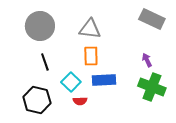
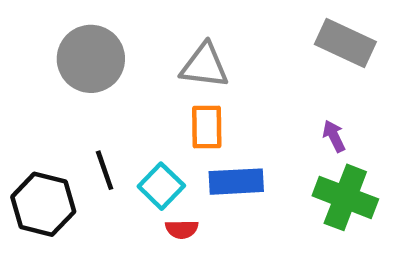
black line: (45, 62) -> (105, 170), moved
black hexagon: (37, 100) -> (43, 204), moved

